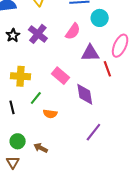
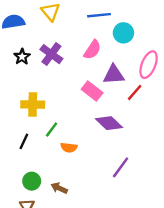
red line: (107, 69) -> (135, 92), turned 63
pink rectangle: (61, 76) -> (92, 91), moved
purple diamond: (85, 94) -> (109, 123), turned -35
black line: (12, 107) -> (24, 141), turned 40

